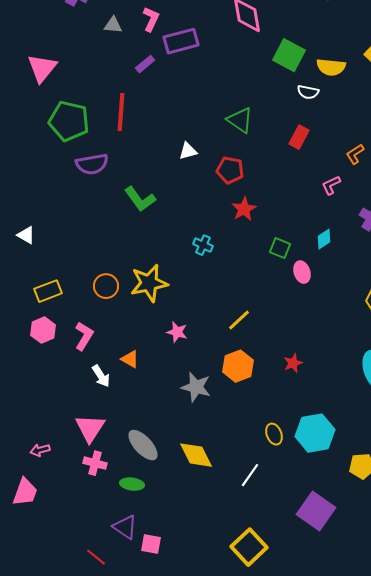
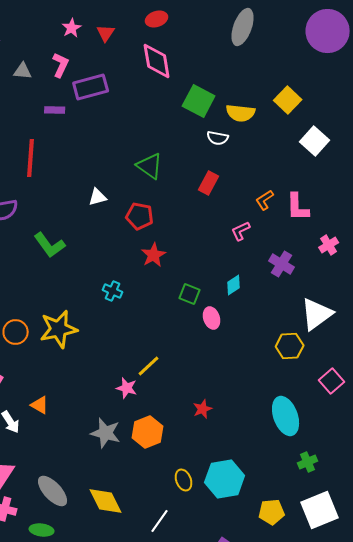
purple rectangle: (145, 64) -> (55, 110), turned 42
pink star: (177, 332) -> (127, 388), moved
orange hexagon: (238, 366) -> (148, 432), moved

